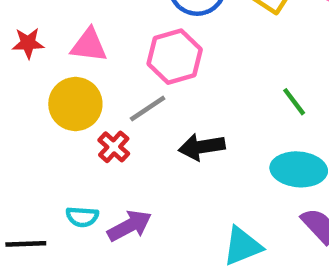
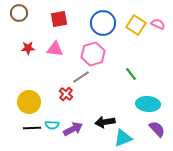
green line: (294, 102) -> (131, 74), moved
yellow circle: (75, 104) -> (29, 102), moved
black arrow: (202, 147) -> (105, 122), moved
black line: (26, 244) -> (32, 128), moved

